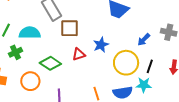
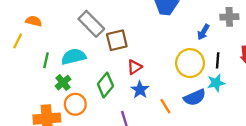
blue star: (101, 45) -> (140, 90), moved
green diamond: (50, 63) -> (105, 85), turned -70
orange circle: (30, 81) -> (75, 104), moved

